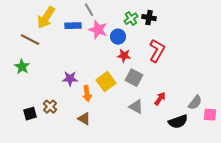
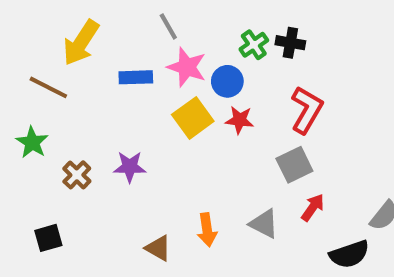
blue rectangle: (73, 26) -> (136, 77), moved
gray square: (134, 78) -> (294, 165), moved, turned 36
yellow square: (106, 82) -> (193, 118), moved
orange arrow: (87, 94) -> (207, 230), moved
brown cross: (50, 107) -> (77, 175), moved

